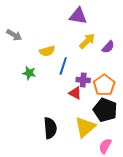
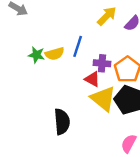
yellow semicircle: (47, 51) -> (55, 54), moved
yellow triangle: (85, 127) -> (103, 99), moved, turned -40

